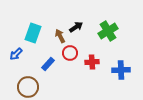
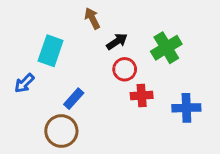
brown arrow: (60, 36) -> (92, 18), moved
red circle: (70, 53) -> (125, 69), moved
brown circle: (28, 87) -> (61, 131), moved

